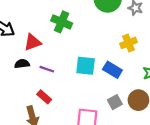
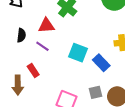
red triangle: (32, 42) -> (46, 26), moved
black semicircle: (22, 64) -> (21, 35), turned 88

